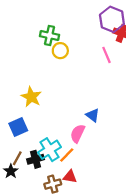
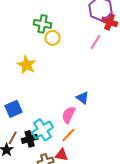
pink line: (107, 55) -> (96, 42), turned 56
yellow star: (31, 97) -> (27, 65), moved
orange line: (67, 155) -> (69, 135), moved

